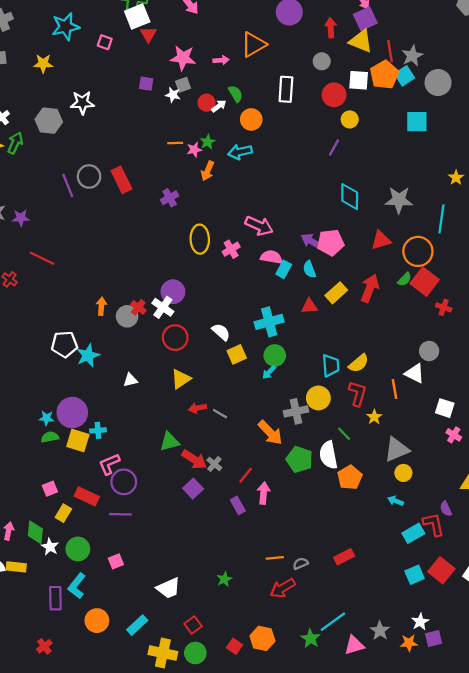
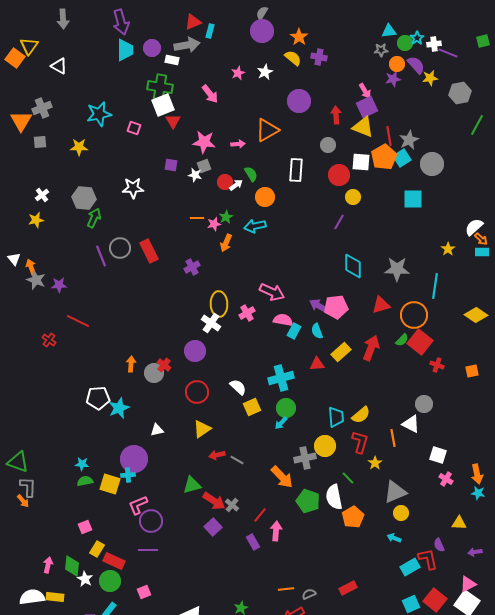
white star: (82, 103) -> (133, 188), moved
green arrow: (15, 143) -> (94, 218), moved
white cross: (163, 307) -> (211, 323), moved
purple circle: (72, 413) -> (134, 459), moved
red rectangle: (87, 496) -> (114, 561), moved

